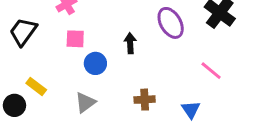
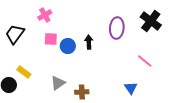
purple ellipse: (171, 23) -> (117, 28), turned 35
blue circle: (95, 63) -> (68, 46), moved
brown cross: (145, 100) -> (82, 92), moved

